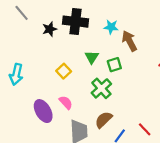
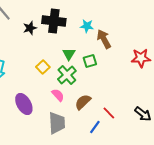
green cross: (101, 88) -> (67, 75), moved
pink semicircle: (66, 102) -> (58, 95), moved
brown semicircle: (104, 120) -> (83, 102), moved
red line: (145, 129) -> (109, 113), moved

